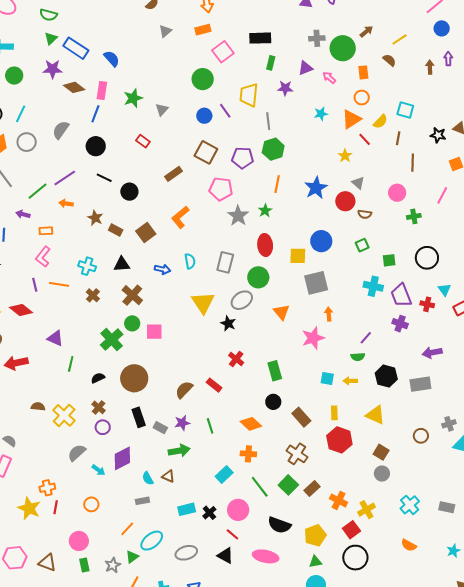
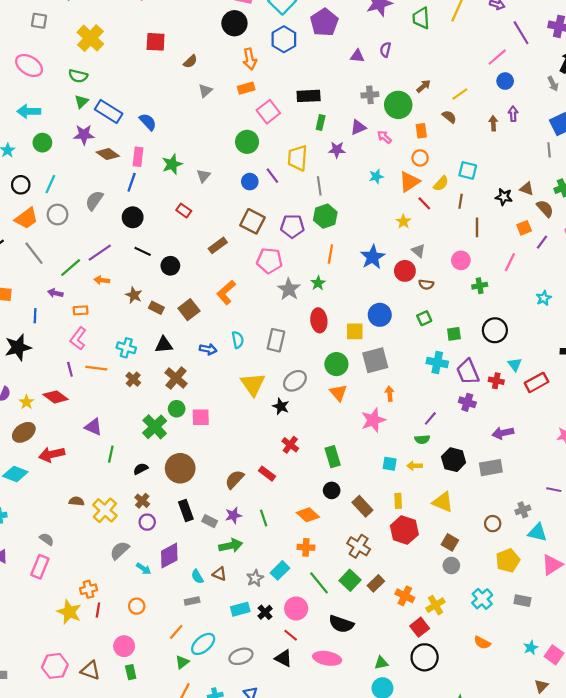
green circle: (258, 277) -> (336, 364), moved
yellow pentagon: (315, 535) -> (508, 560), moved
gray star: (113, 565) -> (255, 578), moved

